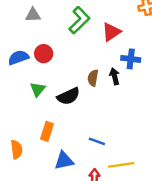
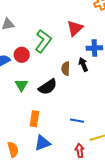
green L-shape: (79, 20) -> (43, 41), moved
orange semicircle: (17, 149) -> (13, 150), moved
blue triangle: (64, 161) -> (42, 143), moved

